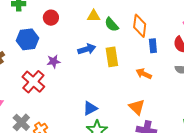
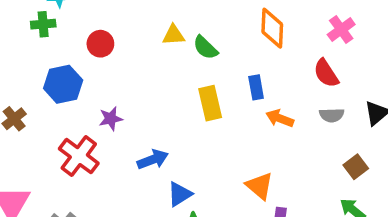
orange diamond: (140, 26) -> (272, 28), moved
blue rectangle: (153, 46) -> (256, 87), moved
blue arrow: (87, 49) -> (153, 159), moved
orange arrow: (144, 74) -> (280, 118), moved

